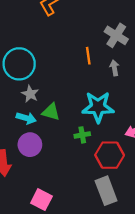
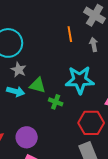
green cross: (82, 135) -> (56, 102), moved, turned 32
purple circle: (30, 145) -> (27, 137), moved

